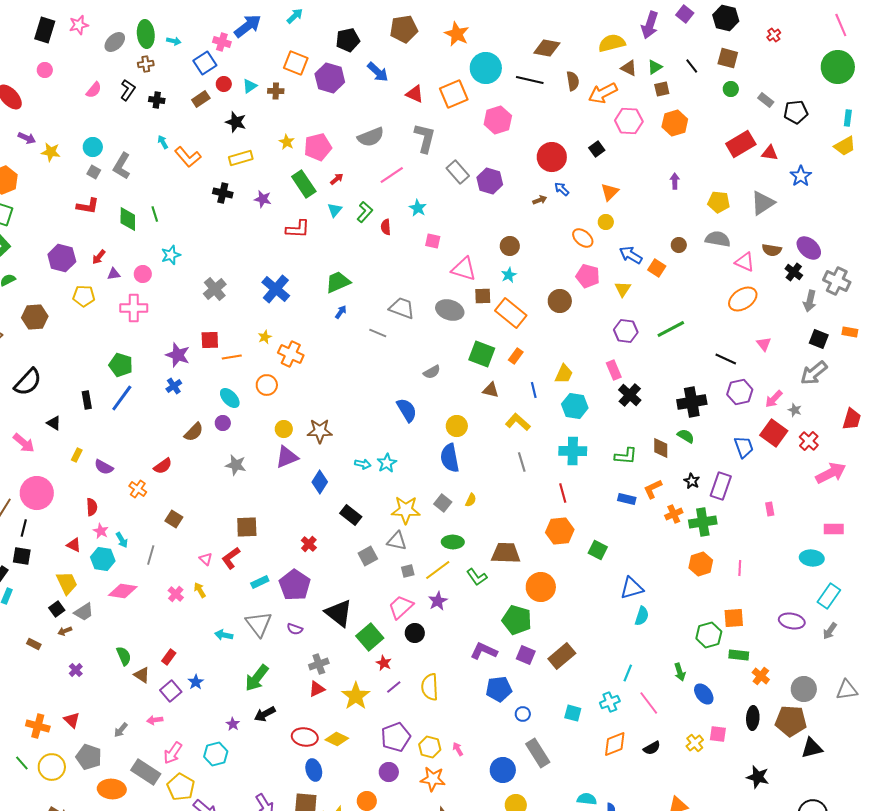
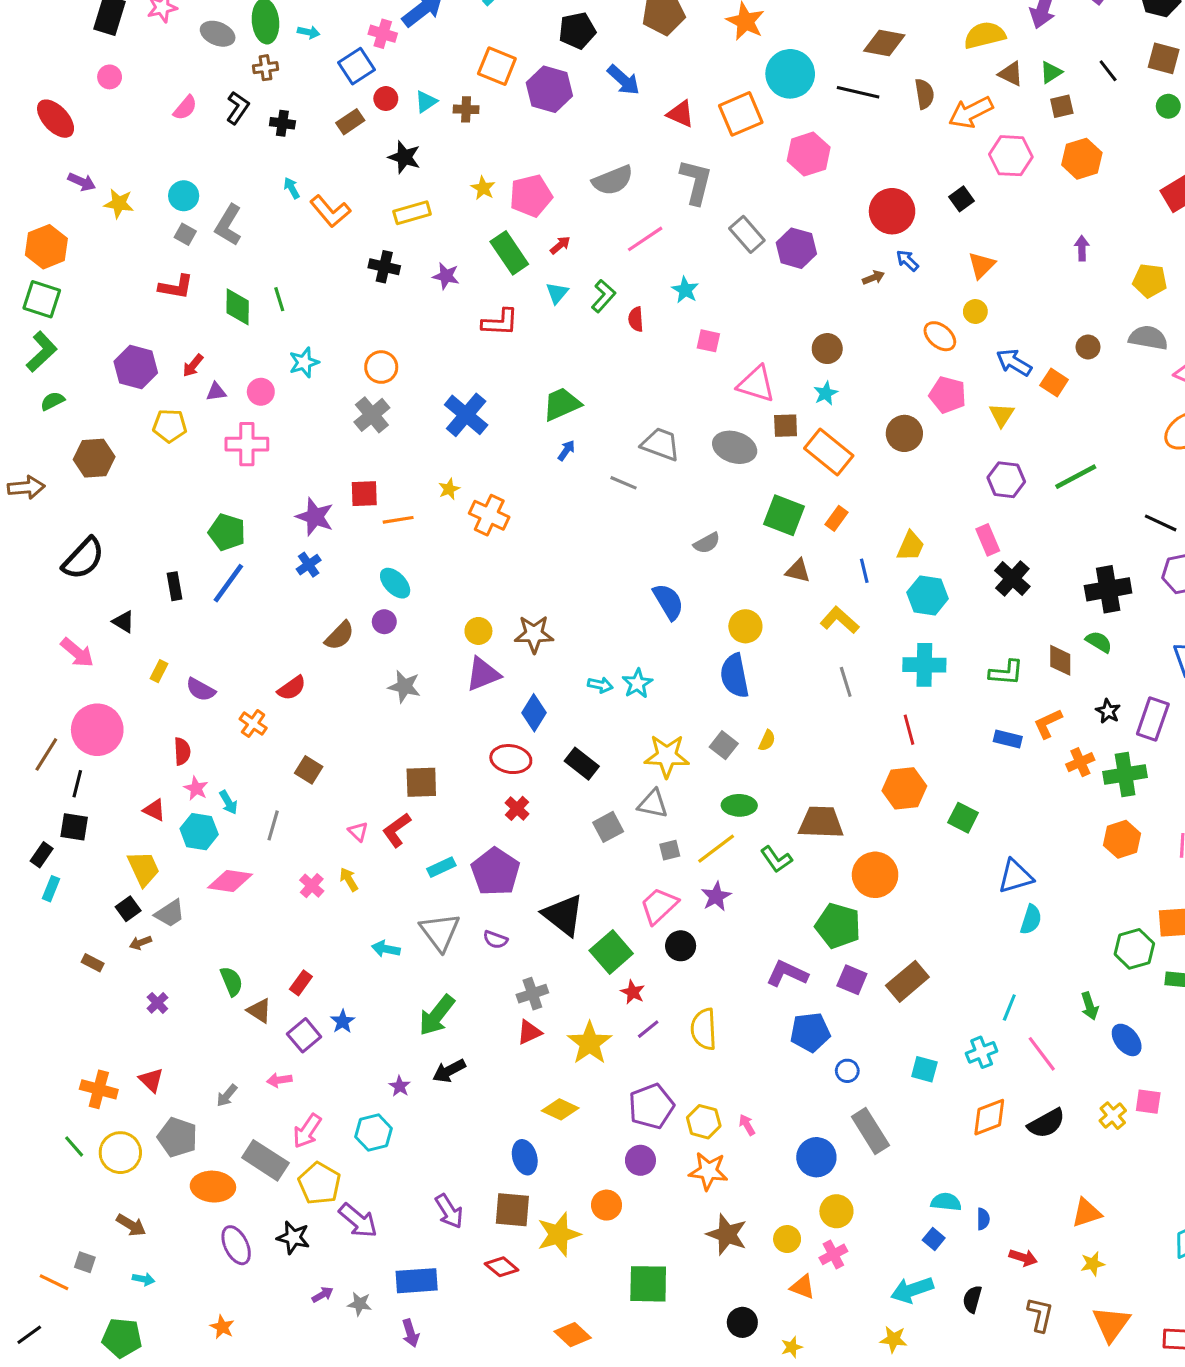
gray ellipse: (115, 42) -> (218, 34), turned 65
orange circle: (267, 385) -> (381, 367), moved
red ellipse: (305, 737) -> (511, 759), moved
black semicircle: (652, 748) -> (1046, 1123), size x1.4

